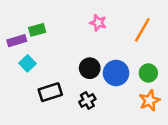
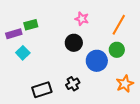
black circle: (90, 68) -> (74, 43), moved
green circle: (148, 73) -> (117, 50), moved
black rectangle: (50, 92) -> (42, 90), moved

